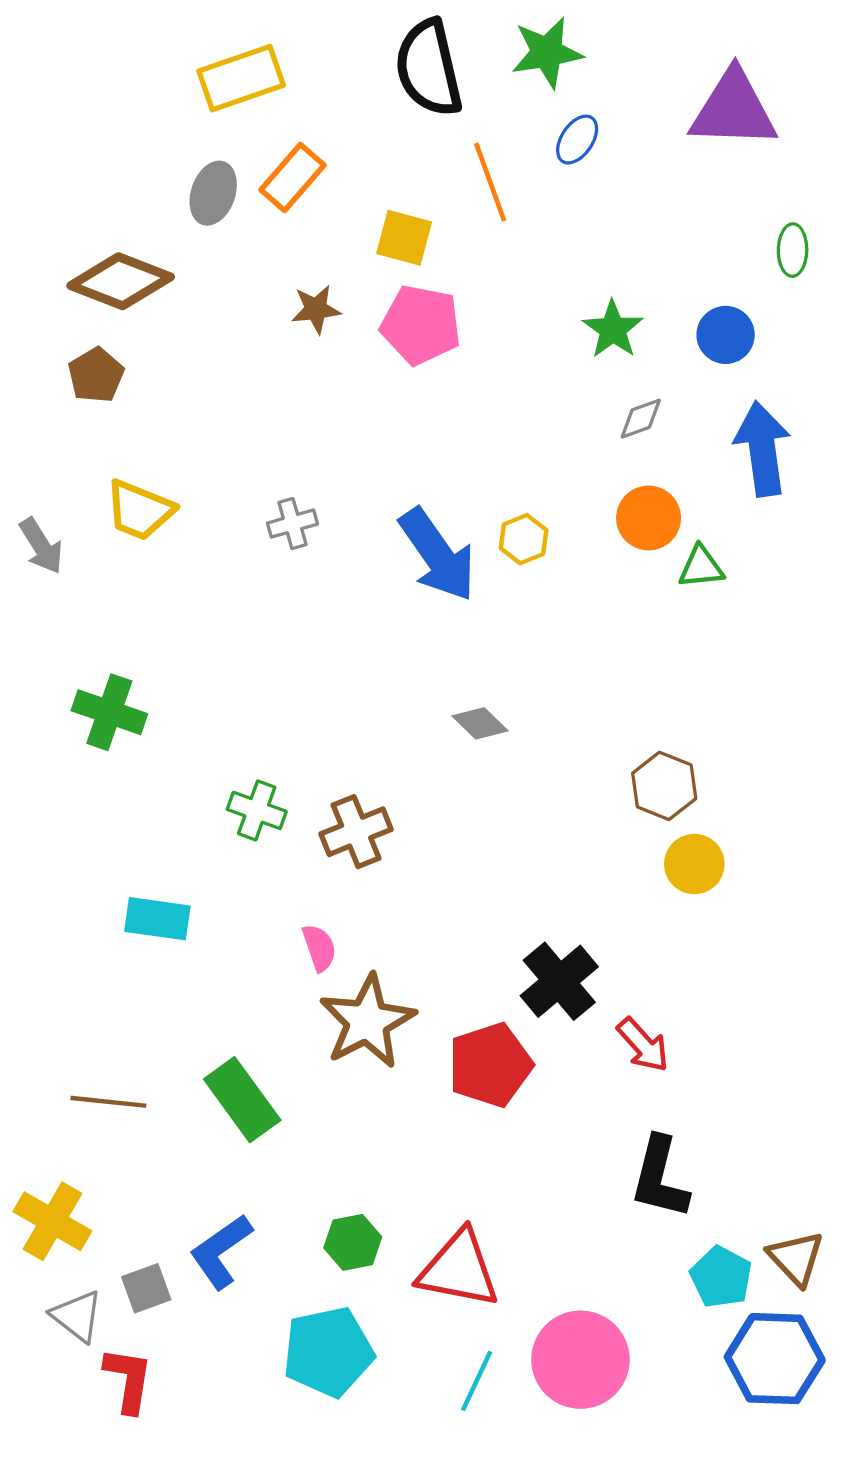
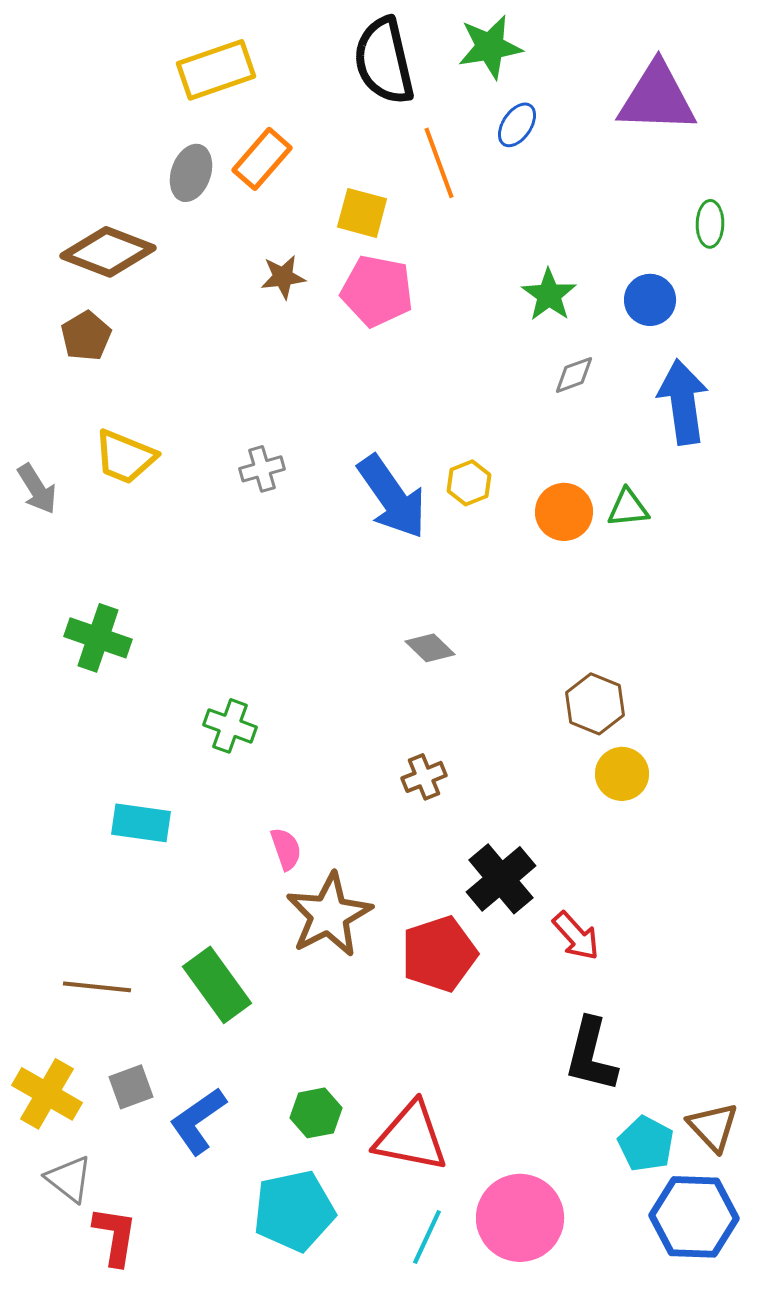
orange circle: (649, 518) -> (564, 512), moved
brown cross: (356, 832) -> (424, 777), moved, size x0.7
gray square: (146, 1288) -> (131, 1087), moved

